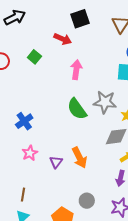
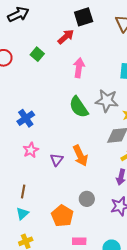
red arrow: (63, 39) -> (66, 37), turned -66

